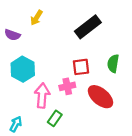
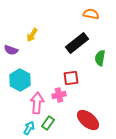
green semicircle: (113, 63) -> (100, 58), moved
red ellipse: (100, 97) -> (88, 120), moved
cyan arrow: (16, 124) -> (29, 128), moved

